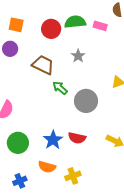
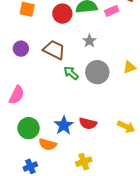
pink rectangle: (100, 26) -> (112, 11), turned -40
purple circle: (10, 49) -> (21, 49), moved
gray circle: (86, 101) -> (97, 72), moved
orange semicircle: (47, 167) -> (48, 144), moved

